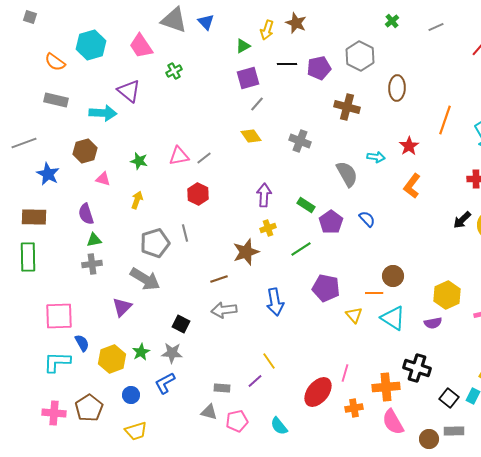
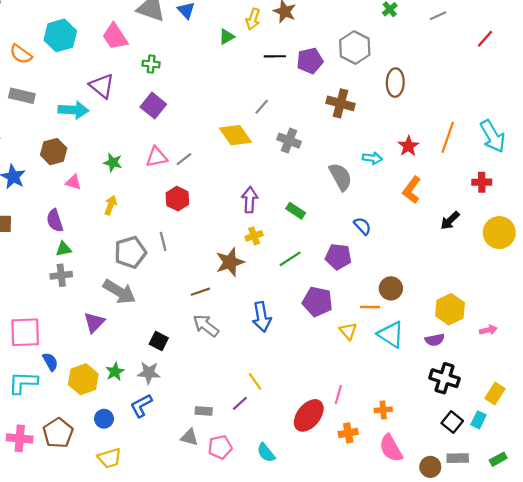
green cross: (174, 71) -> (151, 64), turned 35
purple square: (248, 78) -> (153, 106), moved, turned -35
gray line: (257, 104) -> (262, 107), moved
orange line: (445, 120) -> (448, 137), moved
yellow diamond: (251, 136) -> (235, 135), size x1.4
black arrow: (462, 220) -> (450, 221), moved
purple pentagon: (331, 222) -> (338, 257), moved, turned -30
gray arrow: (224, 310) -> (206, 326), turned 45
black cross: (417, 368) -> (445, 378), moved
orange cross: (386, 387) -> (383, 410), size x0.6

